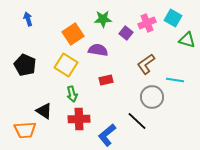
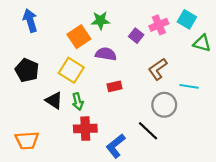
blue arrow: (28, 19) -> (30, 20), size x1.5
green star: (103, 19) -> (100, 20), moved
black triangle: (44, 111) -> (54, 100), moved

